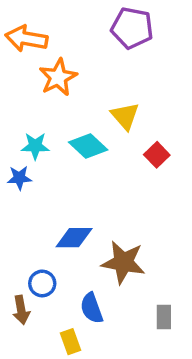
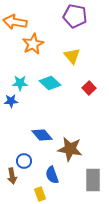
yellow triangle: (125, 116) -> (72, 56), moved
blue diamond: (74, 238) -> (42, 135), turned 50
gray rectangle: (164, 317) -> (93, 180), size x1.6

